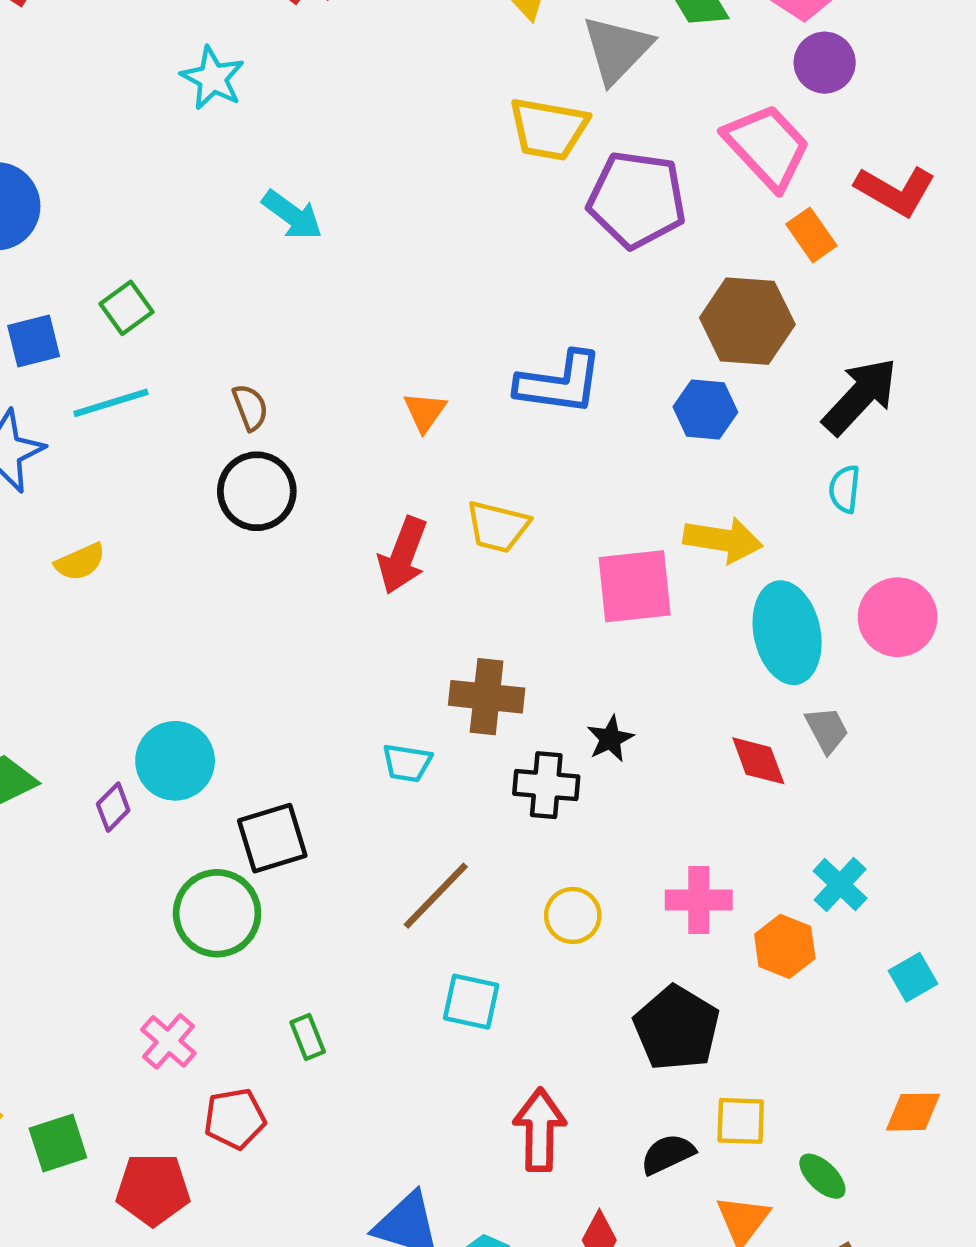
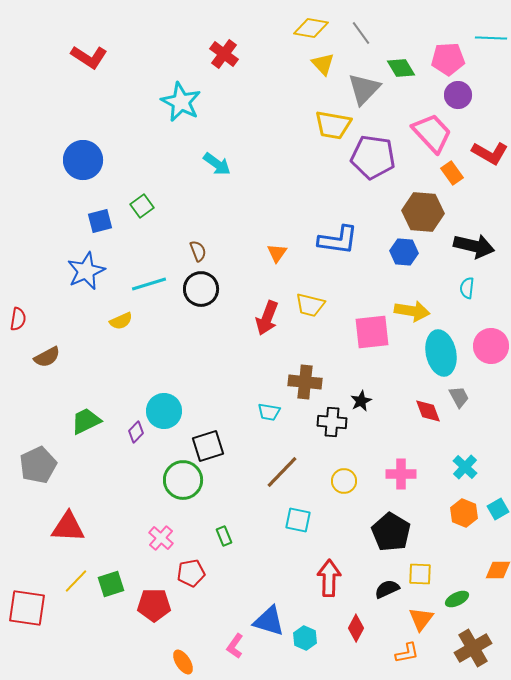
cyan star: (213, 78) -> (181, 102), size x1.4
black arrow: (860, 396) -> (474, 246), turned 60
cyan line: (111, 403) -> (149, 284), moved
orange hexagon: (785, 946) -> (464, 513), moved
green ellipse: (822, 1176) -> (457, 599), turned -70

